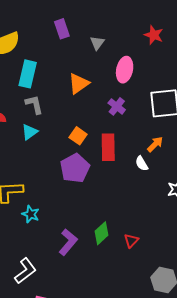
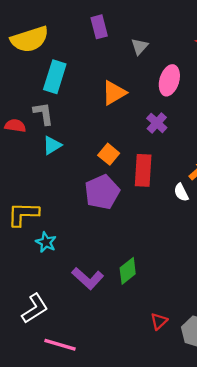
gray L-shape: (34, 104) -> (43, 114), moved
red triangle: (131, 241) -> (159, 321), moved
purple L-shape: (68, 242) -> (88, 278), turned 88

